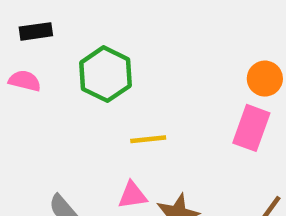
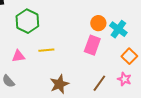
pink triangle: (132, 195) -> (18, 56), moved

